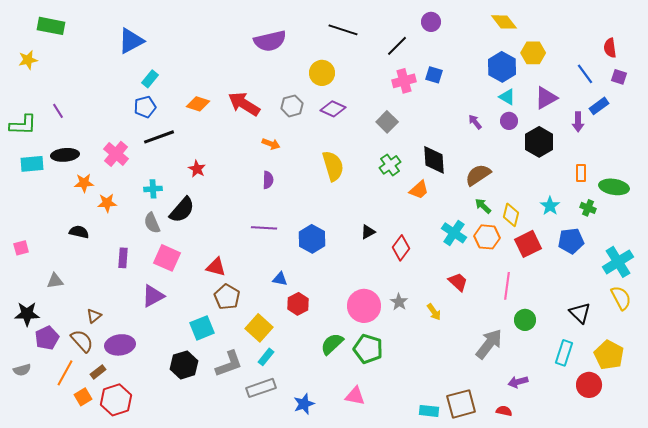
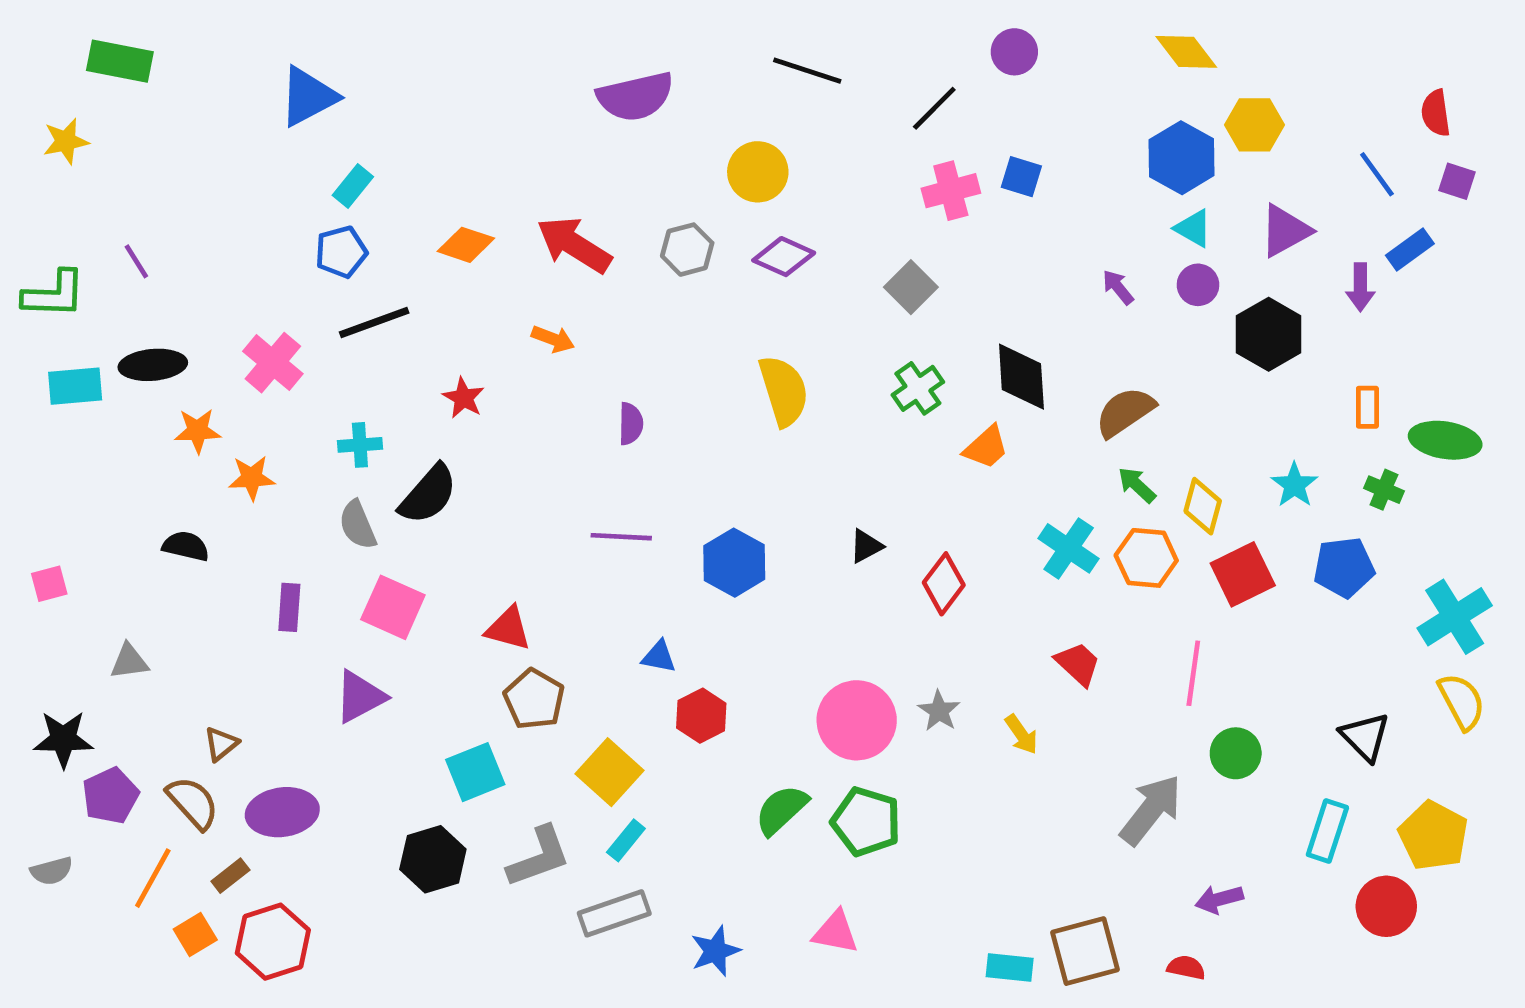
orange arrow: (271, 144) -> (553, 339), moved

